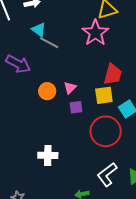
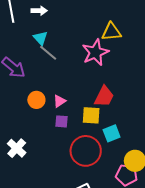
white cross: (48, 155) -> (17, 148), moved, turned 30

